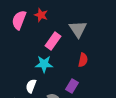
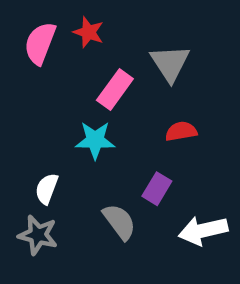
red semicircle: (83, 60) -> (181, 131), turned -112
white semicircle: (31, 86) -> (47, 189), moved

